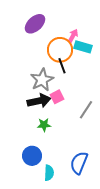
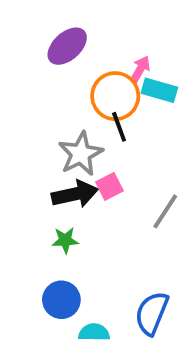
green star: (44, 125) -> (65, 240), moved
cyan semicircle: (49, 173) -> (94, 332), turned -91

